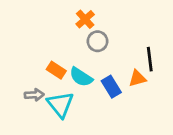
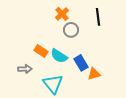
black line: (150, 59) -> (98, 17), moved
orange triangle: (137, 78) -> (94, 74), moved
cyan triangle: (60, 104) -> (53, 84), moved

